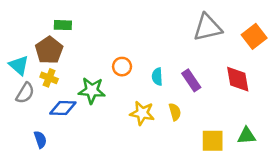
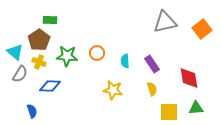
red diamond: (238, 79) -> (189, 78), moved
green star: (92, 90) -> (67, 56), moved
yellow semicircle: (175, 112) -> (152, 89), moved

